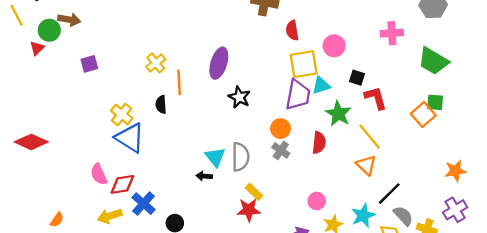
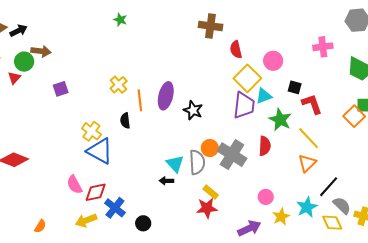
purple ellipse: (219, 63) -> (166, 96), moved
yellow square: (304, 64) -> (247, 78), turned -32
orange circle: (280, 129) -> (210, 148), moved
gray cross: (281, 150) -> (232, 155), size x1.8
orange triangle: (366, 165) -> (307, 163), turned 36

